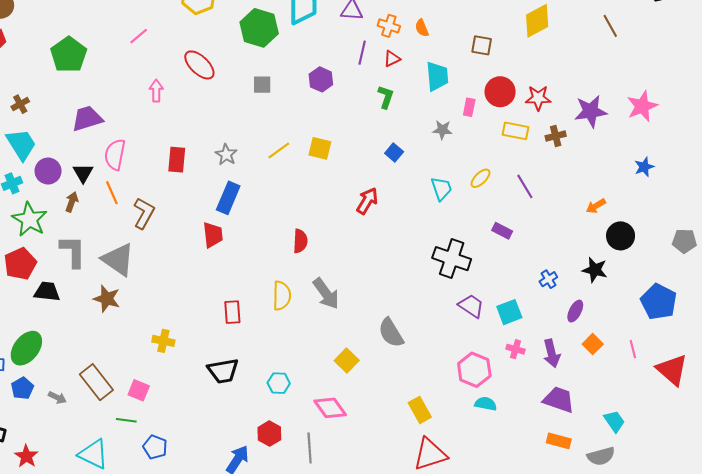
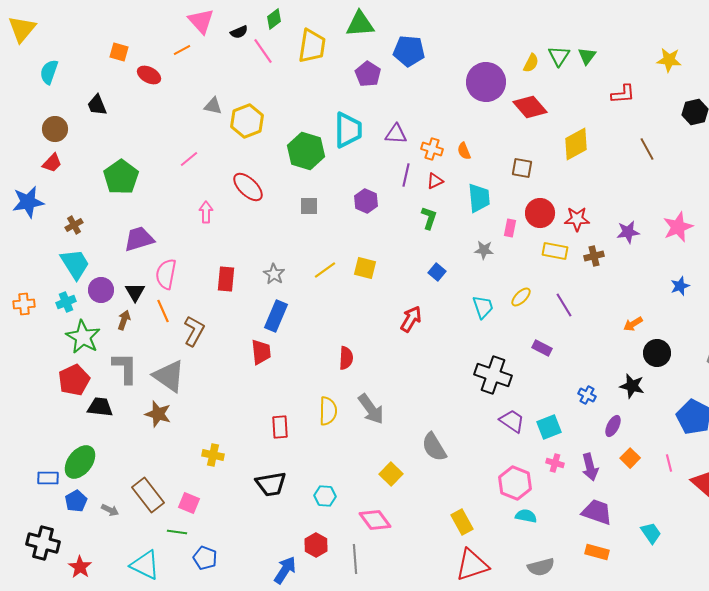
purple star: (591, 111) -> (628, 232), size x0.7
blue cross: (548, 279) -> (587, 395), turned -30
gray semicircle: (601, 456) -> (541, 567), moved

